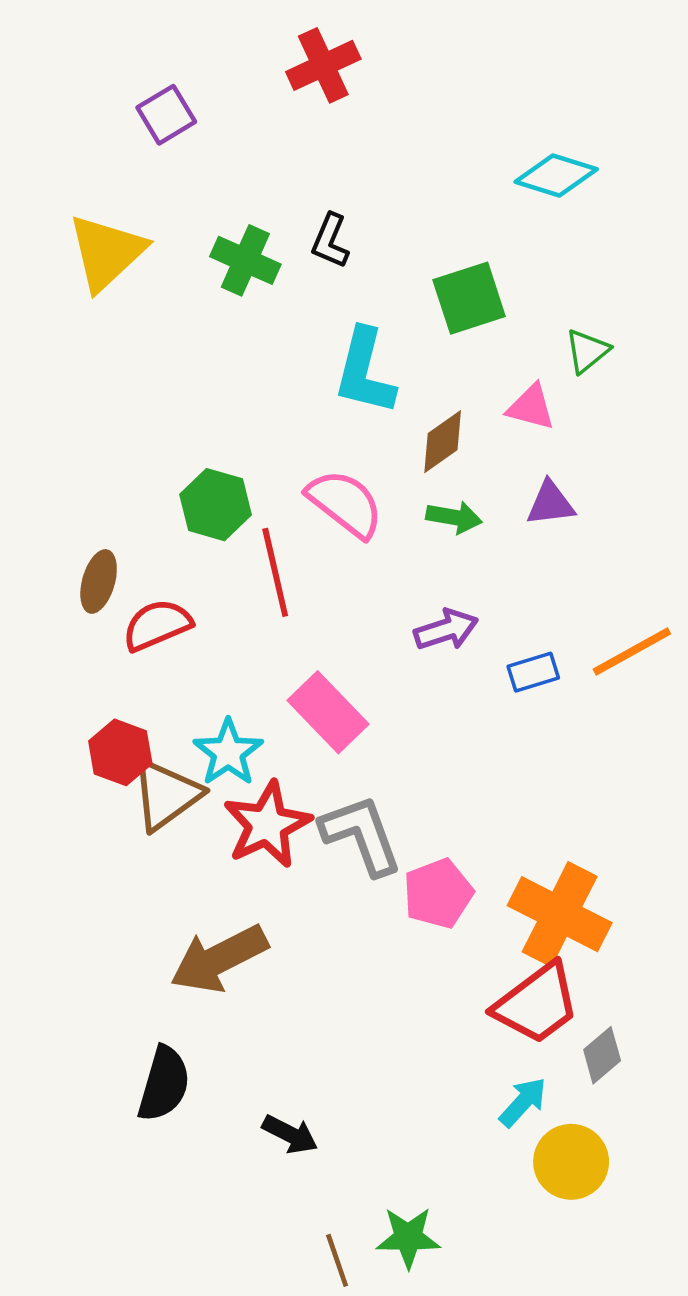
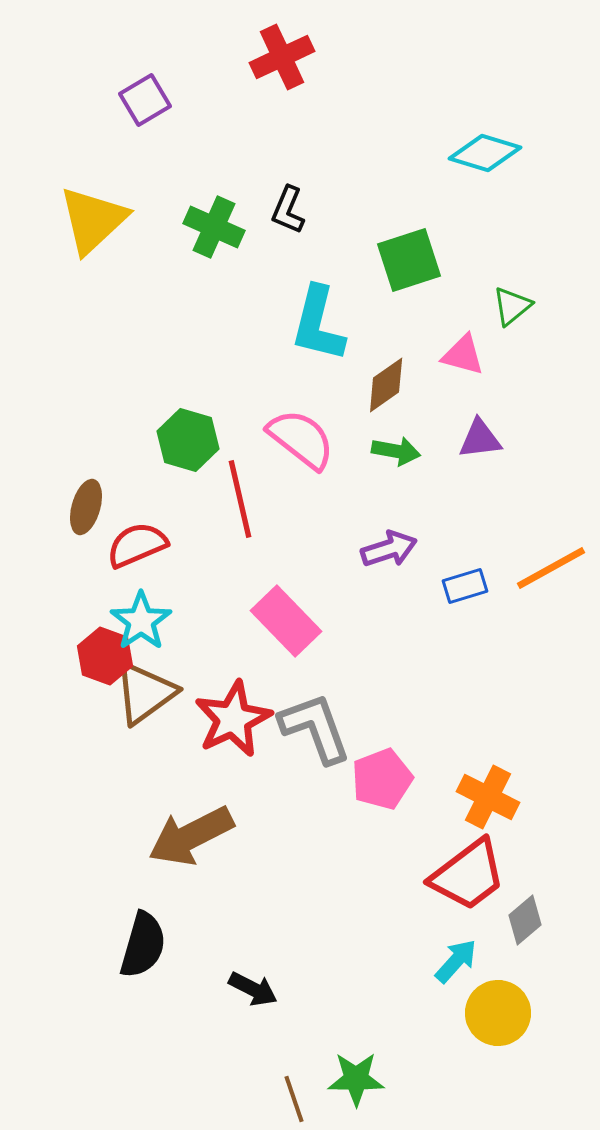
cyan star: (228, 752) -> (141, 621), moved
orange cross: (560, 914) -> (488, 797), size x0.7

